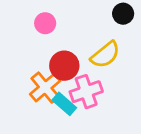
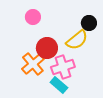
black circle: (123, 14) -> (89, 23), moved
cyan rectangle: (64, 104) -> (59, 85), moved

